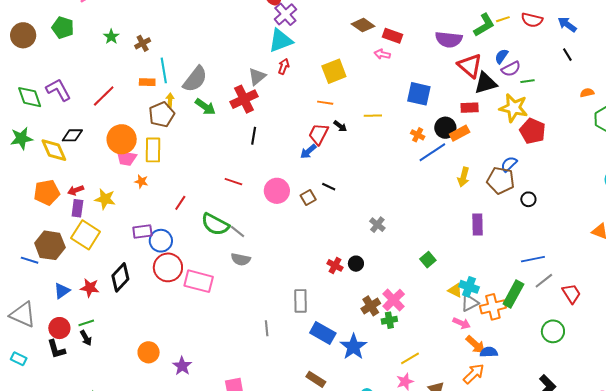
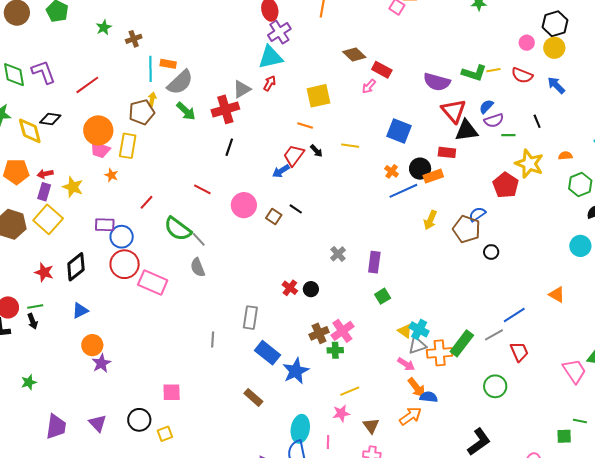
green L-shape: (484, 25) -> (474, 73), turned 40
pink arrow: (382, 54) -> (369, 86), turned -70
black line: (567, 55) -> (537, 121), moved
orange rectangle: (147, 82) -> (168, 64), moved
yellow star: (514, 108) -> (529, 164), moved
brown square: (308, 197) -> (274, 217), turned -35
purple rectangle: (477, 224) -> (374, 262), moved
gray semicircle: (241, 259) -> (198, 267), turned 48
blue line: (533, 259) -> (514, 315), moved, turned -30
blue triangle: (62, 291) -> (80, 311), moved
purple star: (182, 366) -> (101, 363), moved

